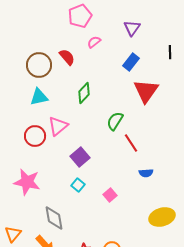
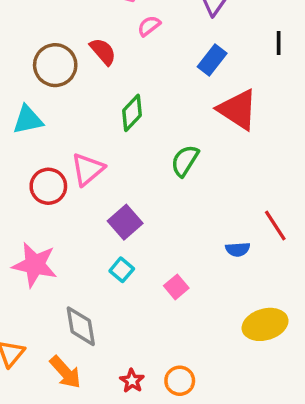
red triangle: (146, 91) -> (238, 109), turned -32
cyan triangle: (39, 97) -> (28, 120), moved
red line: (131, 143) -> (275, 225), moved

